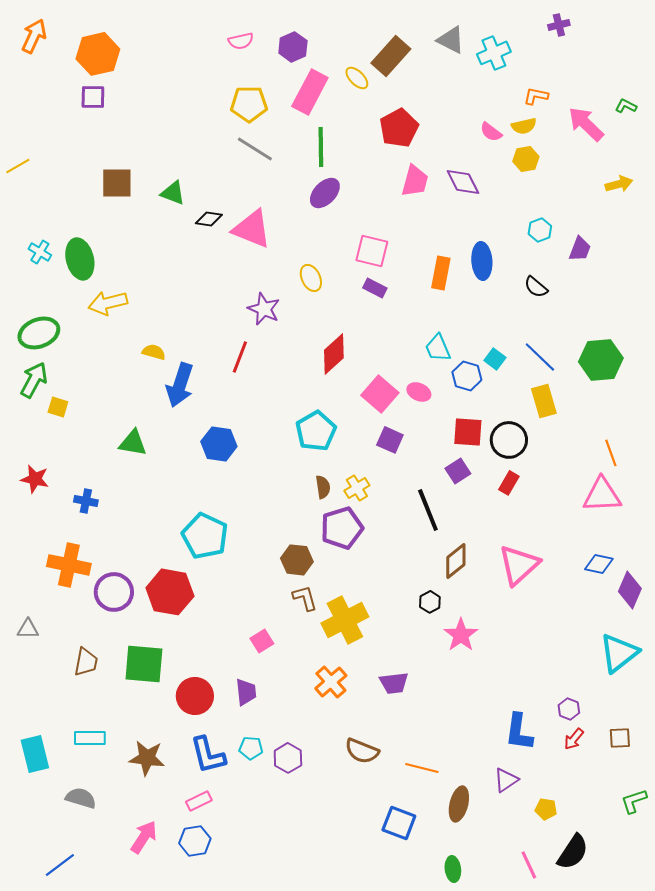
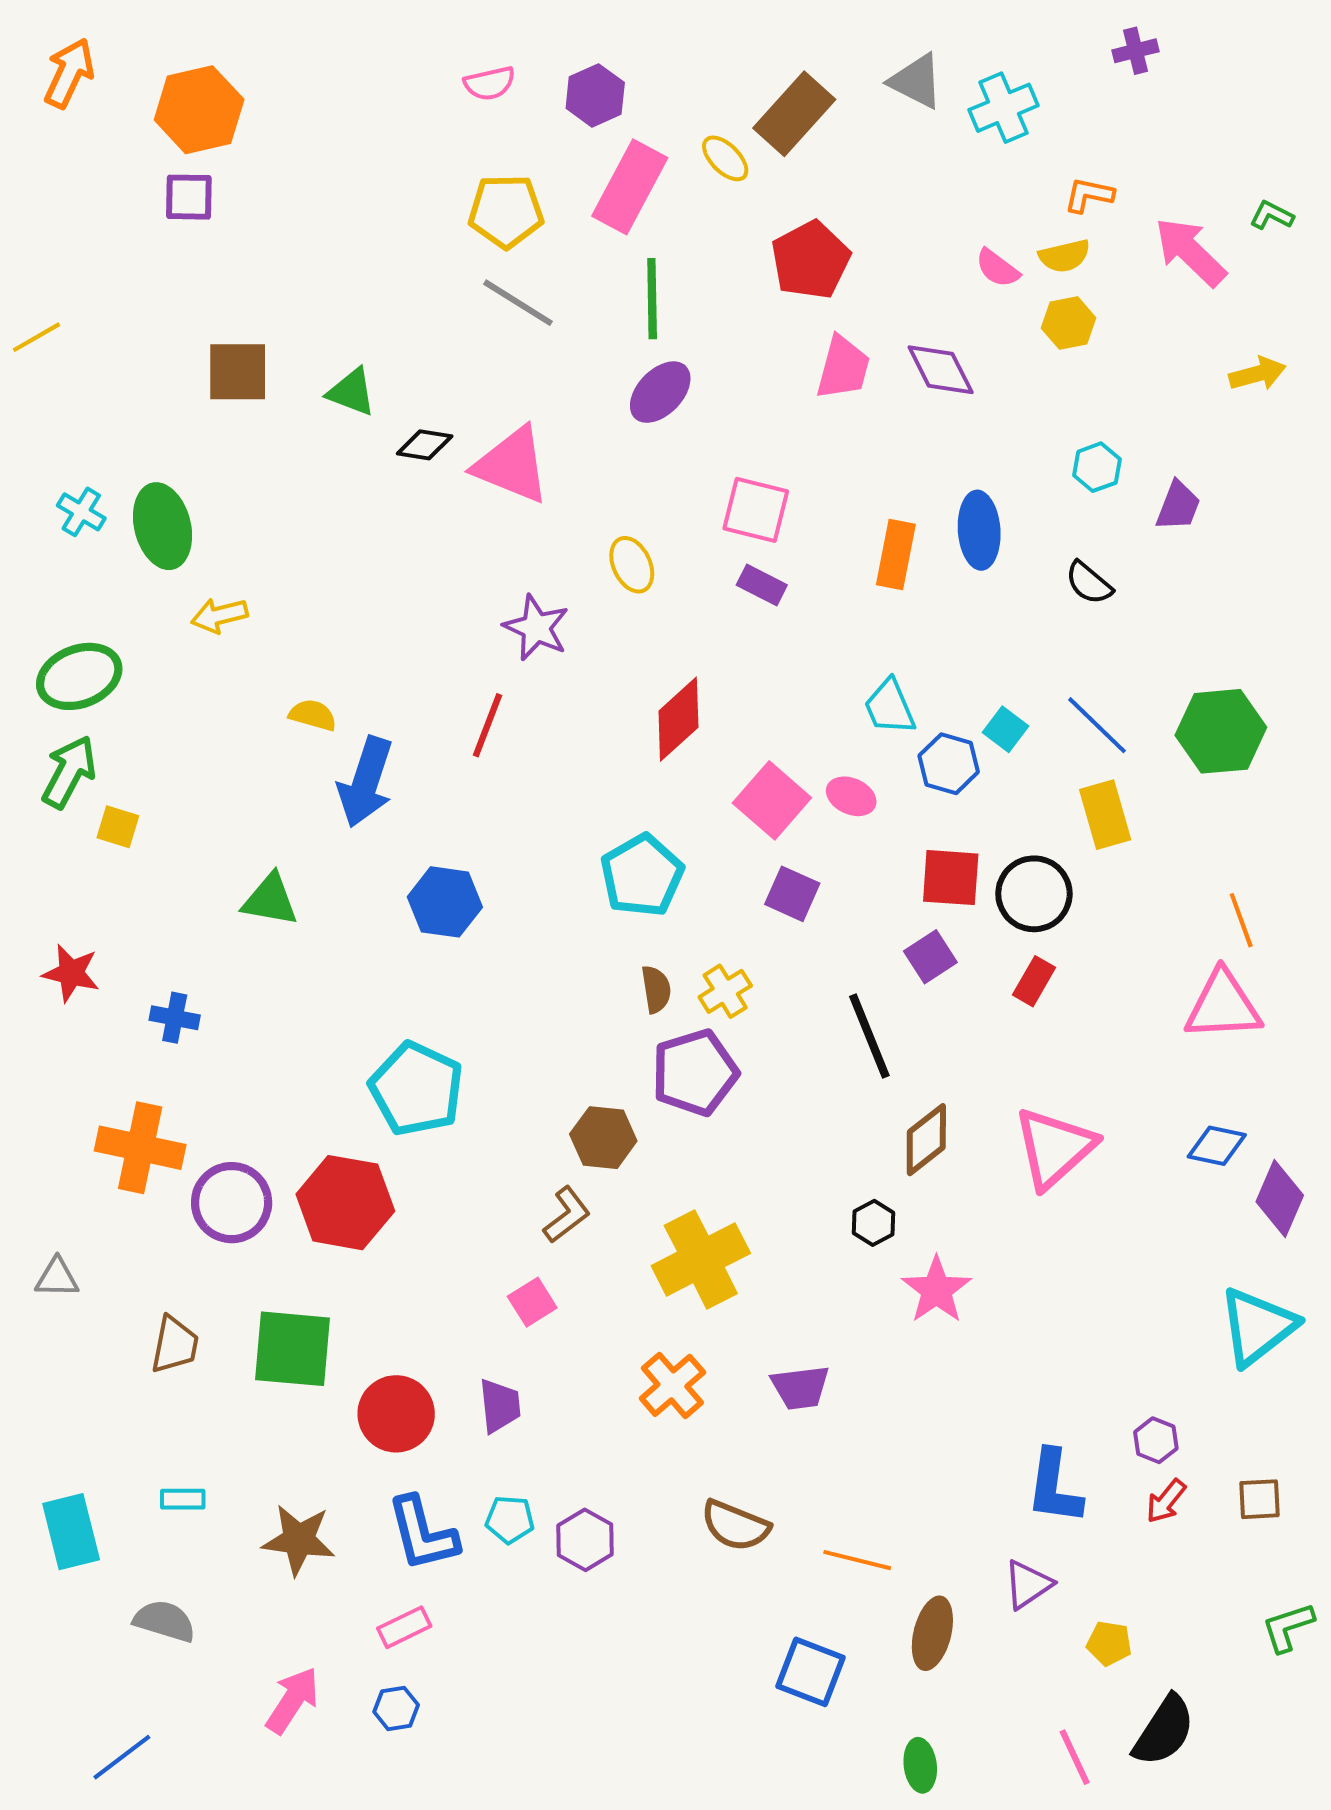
yellow arrow: (108, 303) -> (219, 616), size x0.7
brown L-shape: (305, 598) -> (567, 1215), moved, turned 68
cyan rectangle: (90, 738) -> (183, 1499), size x0.7
blue hexagon: (195, 841) -> (396, 1708), size x0.7

